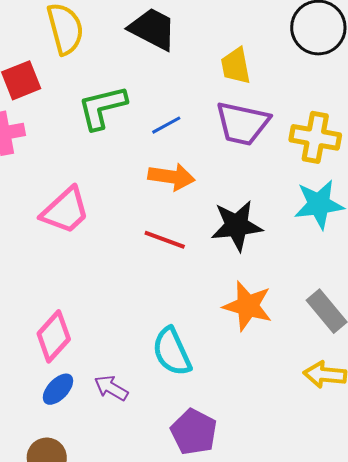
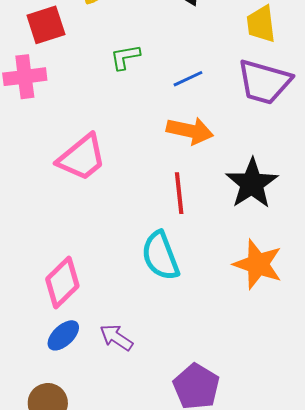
green L-shape: (102, 107) -> (125, 57), size x0.6
black star: (237, 226) -> (252, 183), turned -30
red line: (165, 240) -> (179, 193), turned 60
cyan semicircle: (172, 352) -> (160, 256), moved

